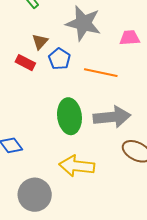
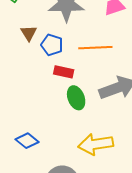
red rectangle: (25, 63) -> (64, 72), moved
green ellipse: (69, 116) -> (76, 98), size x0.7

